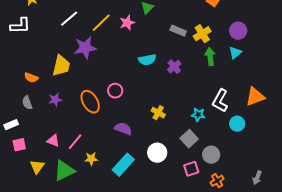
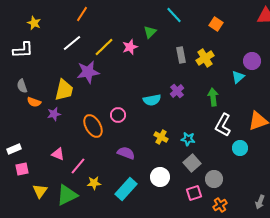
gray rectangle: (178, 31) -> (181, 55), turned 56
purple circle: (238, 31) -> (252, 61), moved
green arrow: (210, 57) -> (213, 97), moved
cyan semicircle: (147, 60) -> (152, 100), moved
purple star: (55, 100) -> (54, 114), moved
gray semicircle: (27, 103) -> (22, 86), moved
cyan star: (198, 115) -> (188, 139), moved
pink triangle: (53, 141) -> (58, 154), moved

